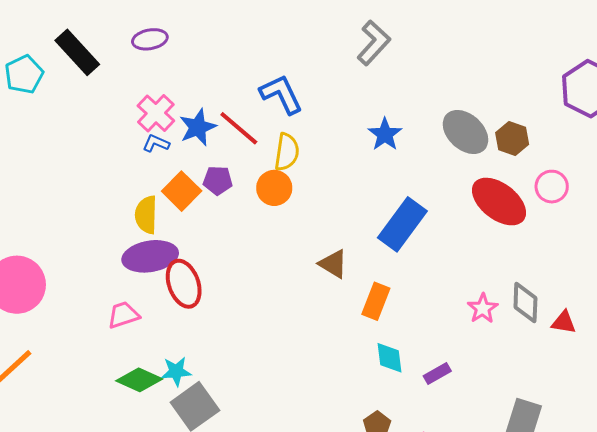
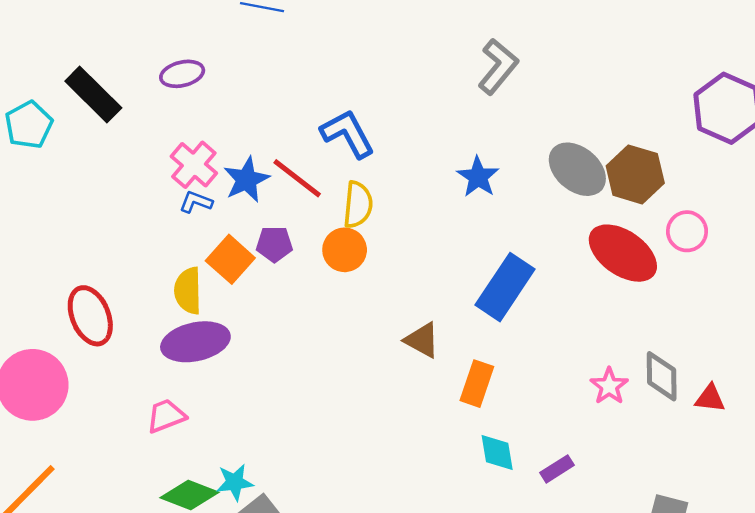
gray L-shape: (374, 43) -> (498, 66), moved
brown hexagon: (512, 138) -> (635, 174), size x1.4
red ellipse: (184, 284) -> (90, 316), moved

